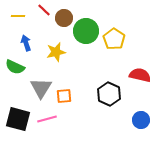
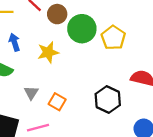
gray triangle: (41, 88) -> (31, 93), size x0.6
orange square: (64, 96) -> (57, 102), turned 35

